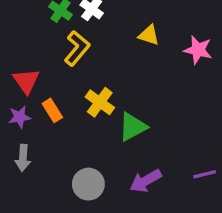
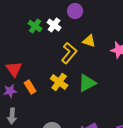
yellow L-shape: (77, 48) -> (69, 53), moved
green triangle: (133, 127) -> (87, 83), moved

